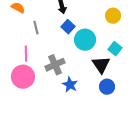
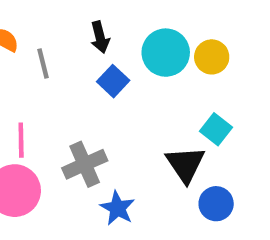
gray line: (36, 28) -> (43, 64), moved
cyan circle: (85, 40) -> (166, 53), moved
blue circle: (107, 87) -> (216, 204), moved

